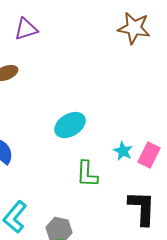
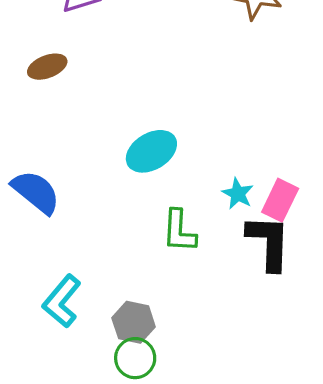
black L-shape: (142, 208) -> (269, 242), moved

